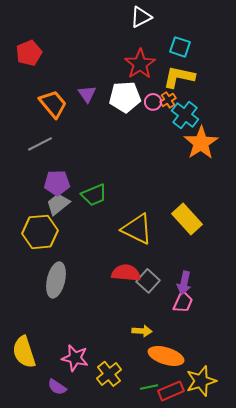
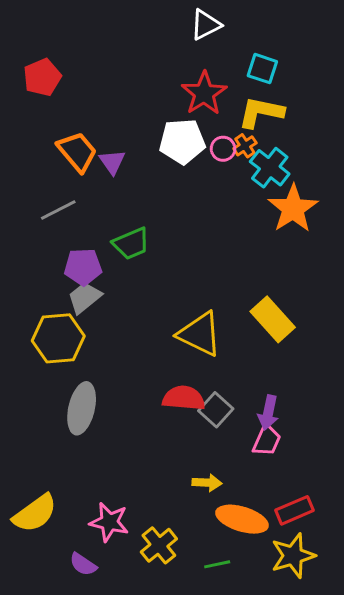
purple triangle: (87, 94) -> (112, 162), moved
green trapezoid: (94, 195) -> (131, 244), moved
yellow semicircle: (24, 352) -> (35, 513), turned -108
red rectangle: (171, 391) -> (294, 510), moved

